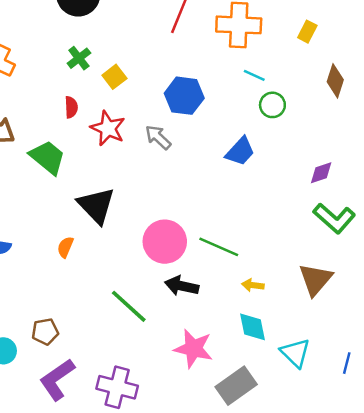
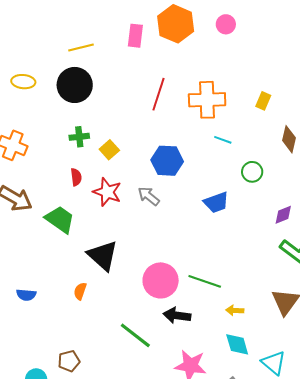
green cross: (79, 58) -> (79, 137), turned 36
green circle: (272, 105) -> (252, 172), moved
blue trapezoid: (240, 151) -> (216, 202), turned 32

